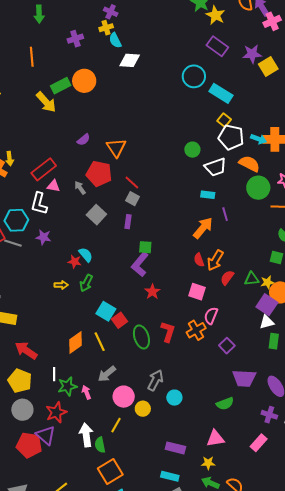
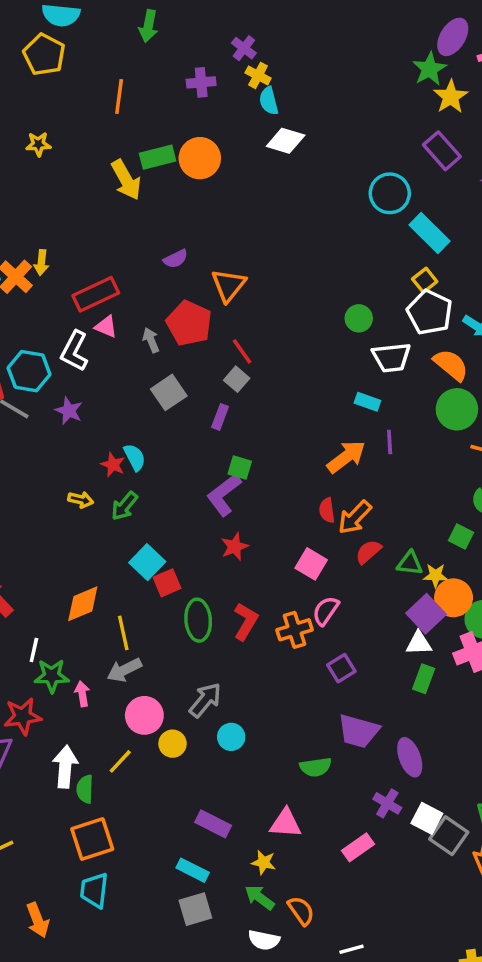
purple cross: (111, 12) -> (244, 48), moved
yellow cross: (106, 28) -> (258, 75), turned 32
yellow line: (100, 342) -> (123, 633), moved

